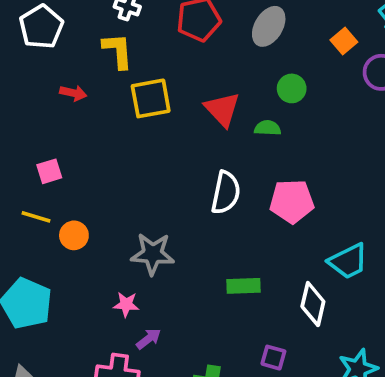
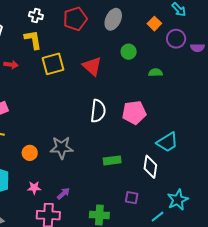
green semicircle: (268, 128) -> (155, 73), moved
orange circle: (74, 235) -> (30, 153), moved
pink star: (126, 304) -> (34, 188), moved

